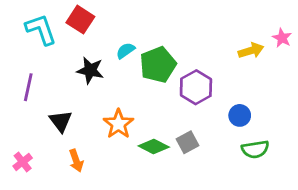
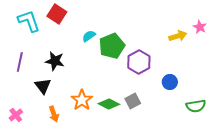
black star: (90, 70) -> (55, 61), moved
orange star: (118, 124) -> (82, 100), moved
green semicircle: (255, 149) -> (196, 106), moved

